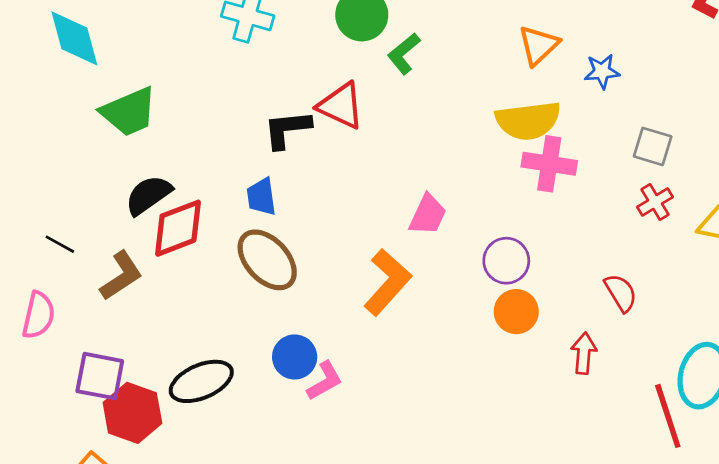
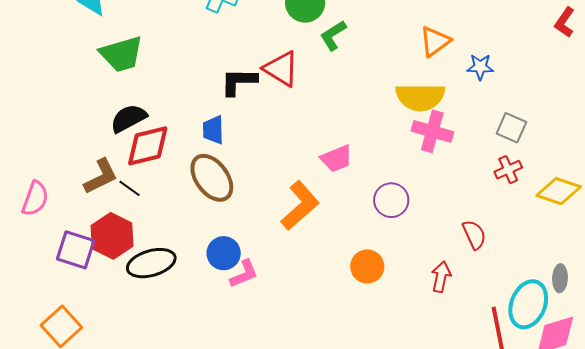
pink trapezoid: (428, 215) -> (336, 159), turned 36
black line: (60, 244) -> (129, 188), moved
orange circle: (516, 312) -> (367, 266), moved
red hexagon: (132, 413) -> (112, 236), moved

